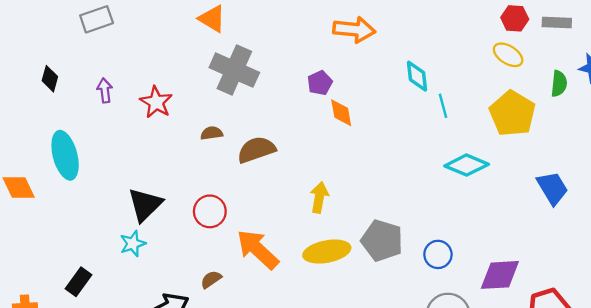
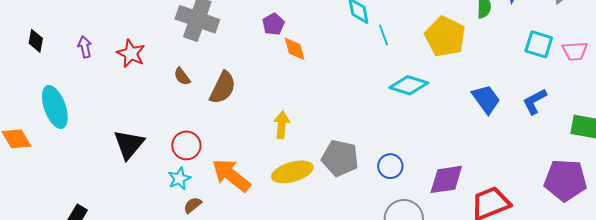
brown semicircle: (212, 133) -> (182, 76), turned -114
brown semicircle: (256, 150) -> (223, 88), turned 140
cyan star: (133, 244) -> (179, 179), moved

